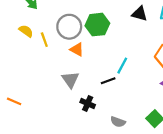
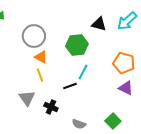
green hexagon: (97, 25) -> (77, 45), moved
yellow line: (44, 40) -> (40, 75), moved
gray triangle: (70, 80) -> (27, 98), moved

